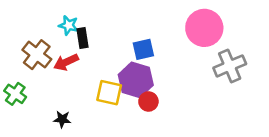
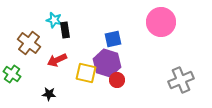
red arrow: (66, 62) -> (57, 60), moved
gray cross: (230, 66) -> (181, 80), moved

